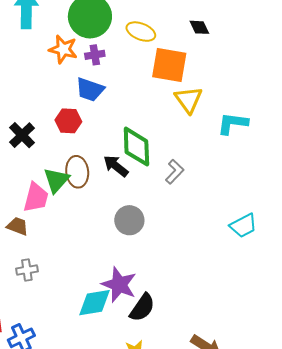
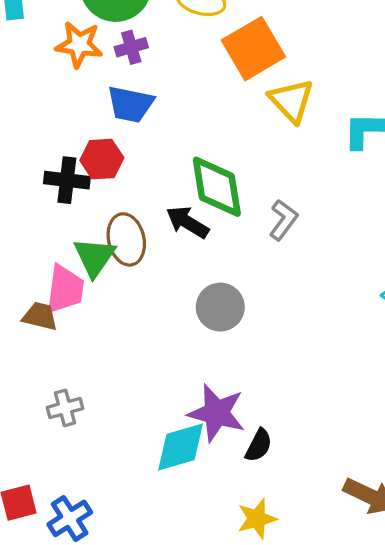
orange square: (169, 65) -> (253, 49), turned -33
black cross: (22, 135) -> (67, 180), moved, turned -32
brown trapezoid: (18, 226) -> (40, 316), moved
black semicircle: (142, 308) -> (259, 445), size x0.7

